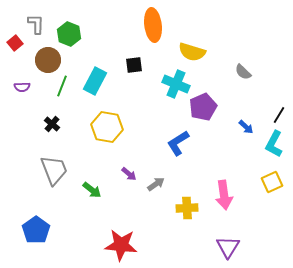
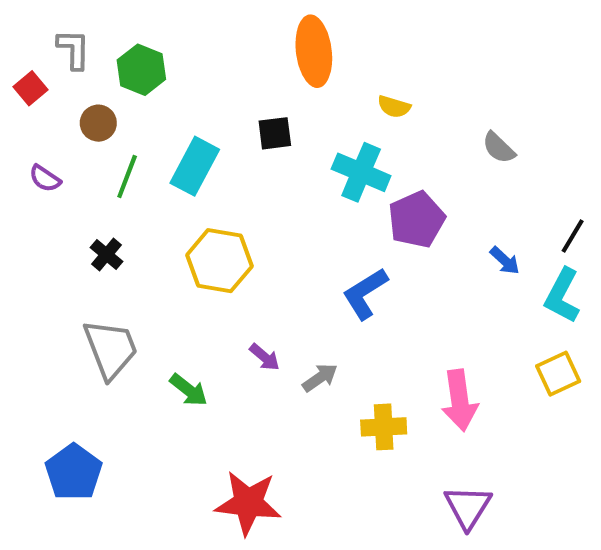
yellow semicircle: (192, 52) -> (394, 107), size x0.6
brown circle: (48, 60) -> (98, 123), size x0.7
purple semicircle: (22, 87) -> (45, 179), turned 35

